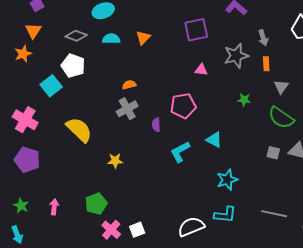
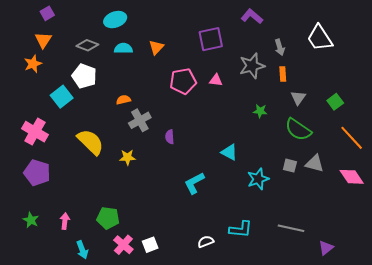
orange semicircle: (129, 85) -> (123, 100), moved
pink pentagon: (183, 106) -> (183, 81), moved
cyan L-shape: (180, 152) -> (194, 183), moved
yellow star: (115, 161) -> (127, 157), moved
cyan star: (227, 180) -> (258, 179), moved
green pentagon: (96, 204) -> (108, 218), turned 30
white semicircle: (191, 227) -> (206, 242), size x0.6
cyan arrow: (17, 235) -> (82, 250), moved

